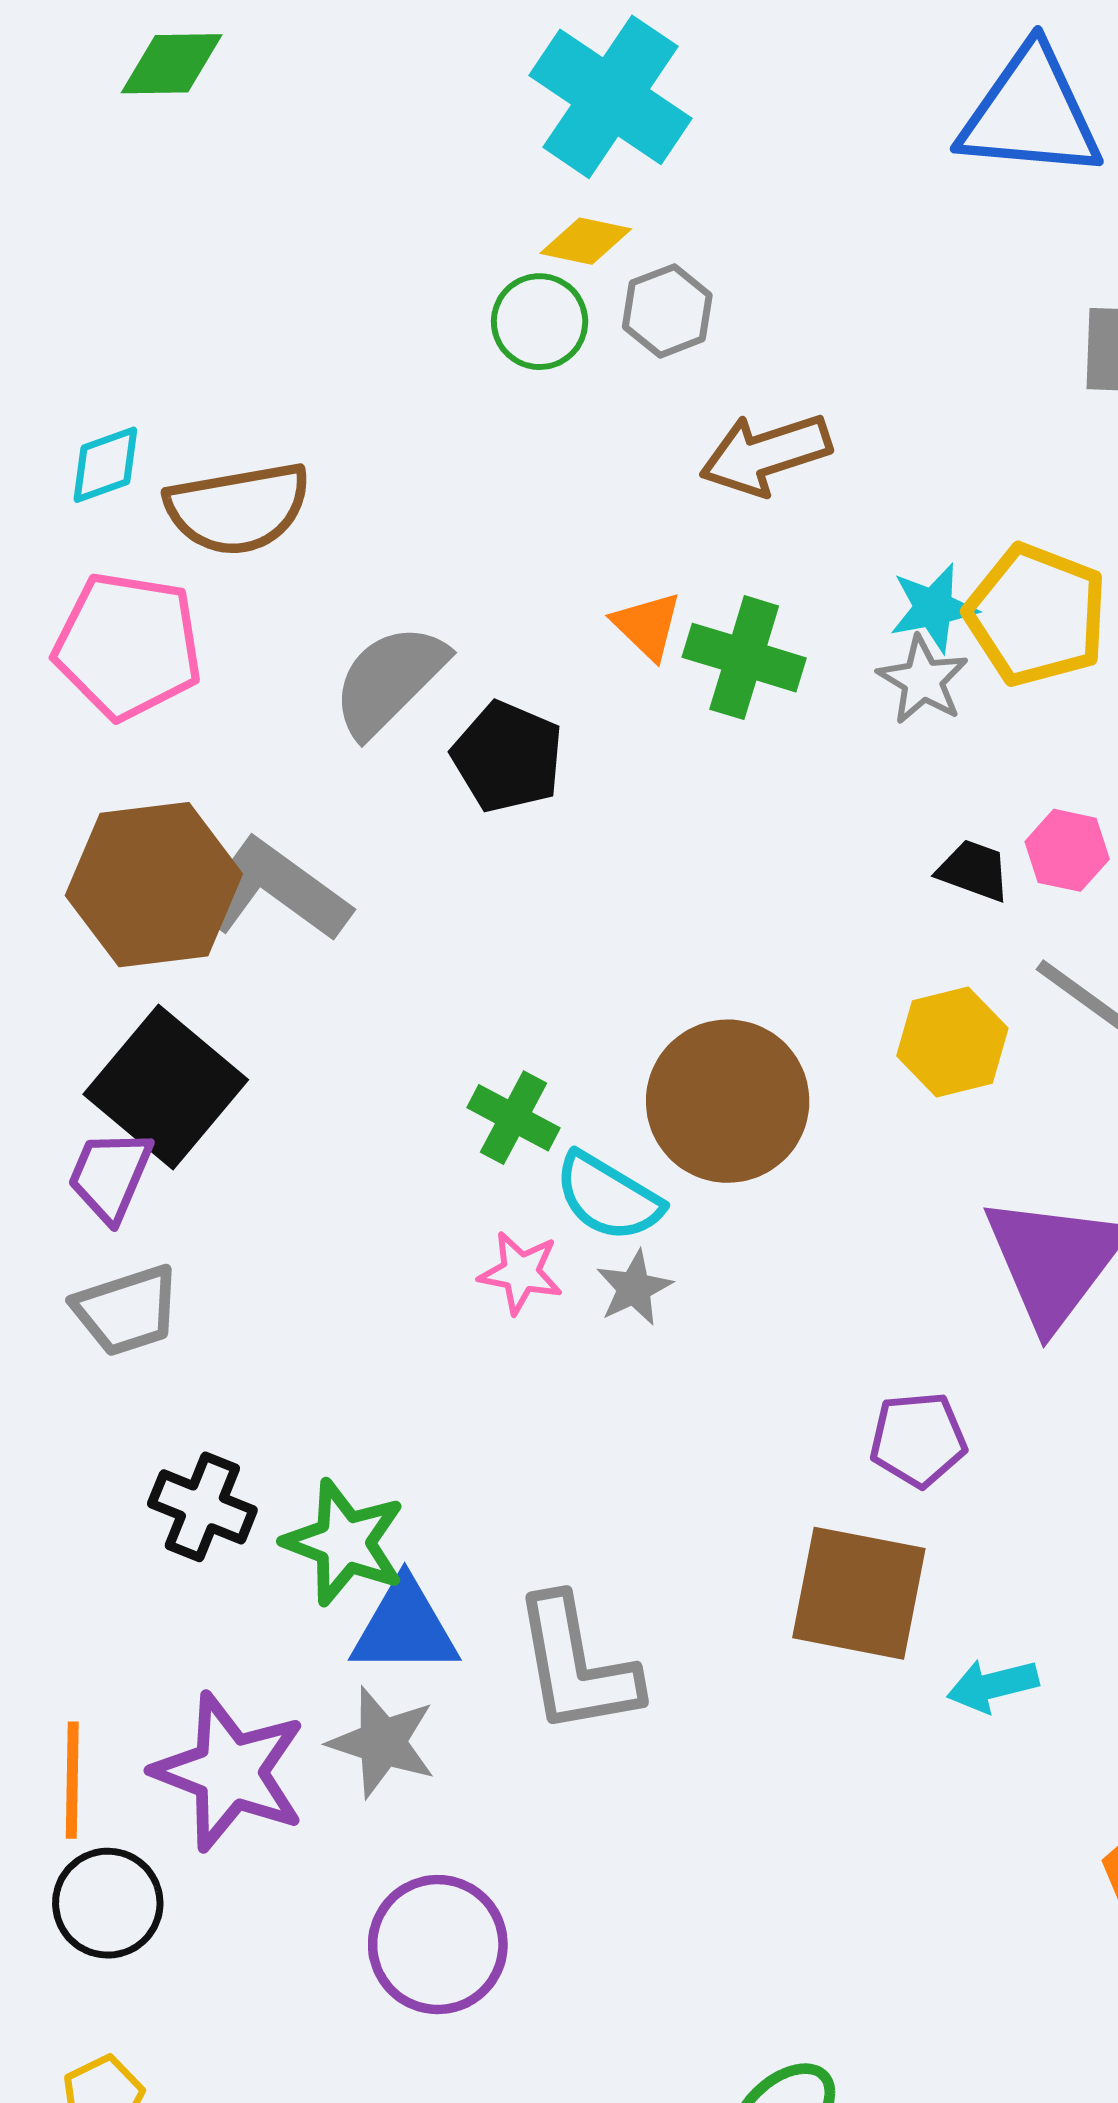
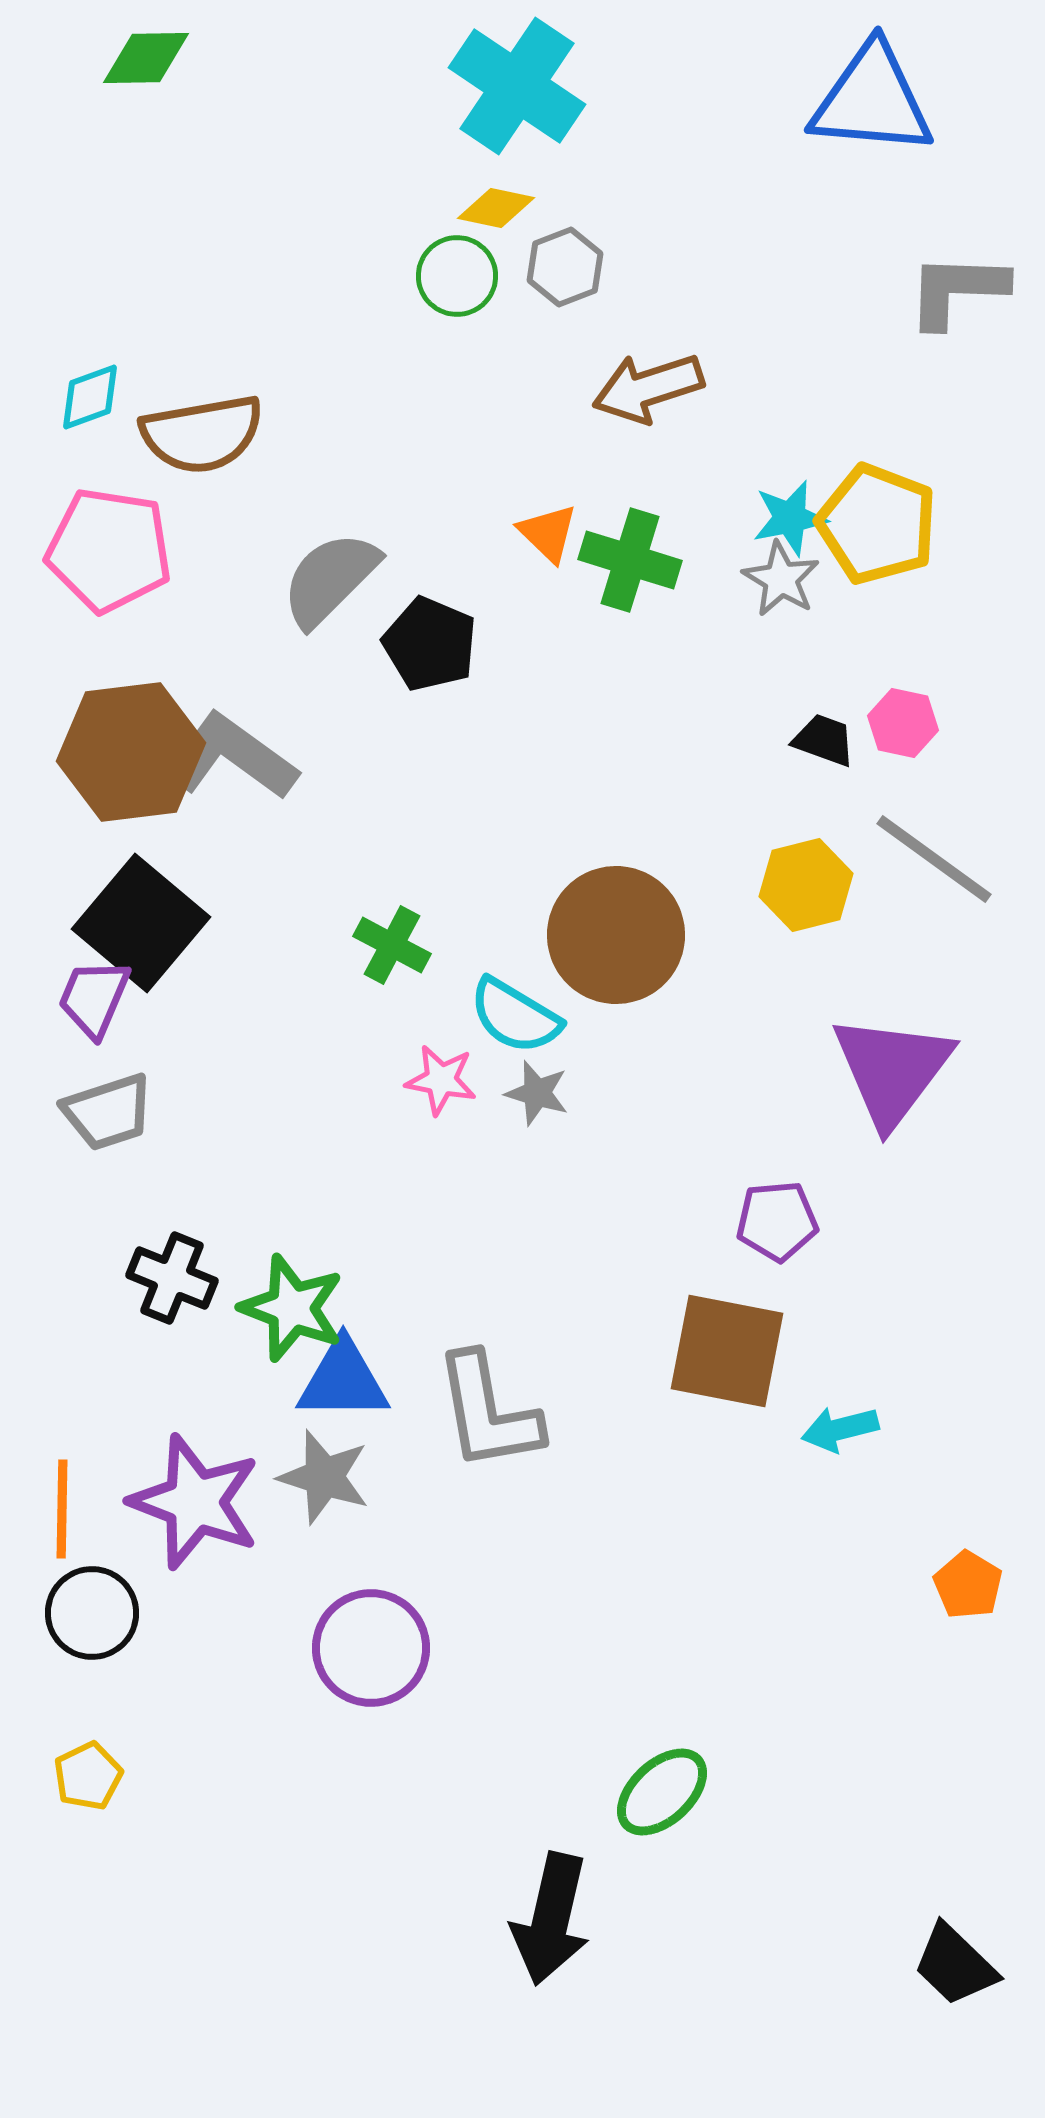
green cross: (514, 1118) -> (392, 945), moved
gray star: (634, 1288) -> (537, 1093), turned -30

